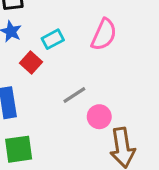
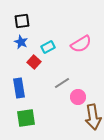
pink semicircle: (104, 35) -> (81, 44), turned 35

